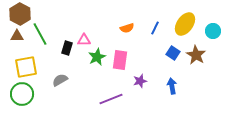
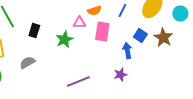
pink triangle: (84, 40) -> (79, 22), moved
pink rectangle: (120, 60) -> (102, 32), moved
purple star: (140, 81) -> (120, 74), moved
blue arrow: (172, 86) -> (127, 50), moved

